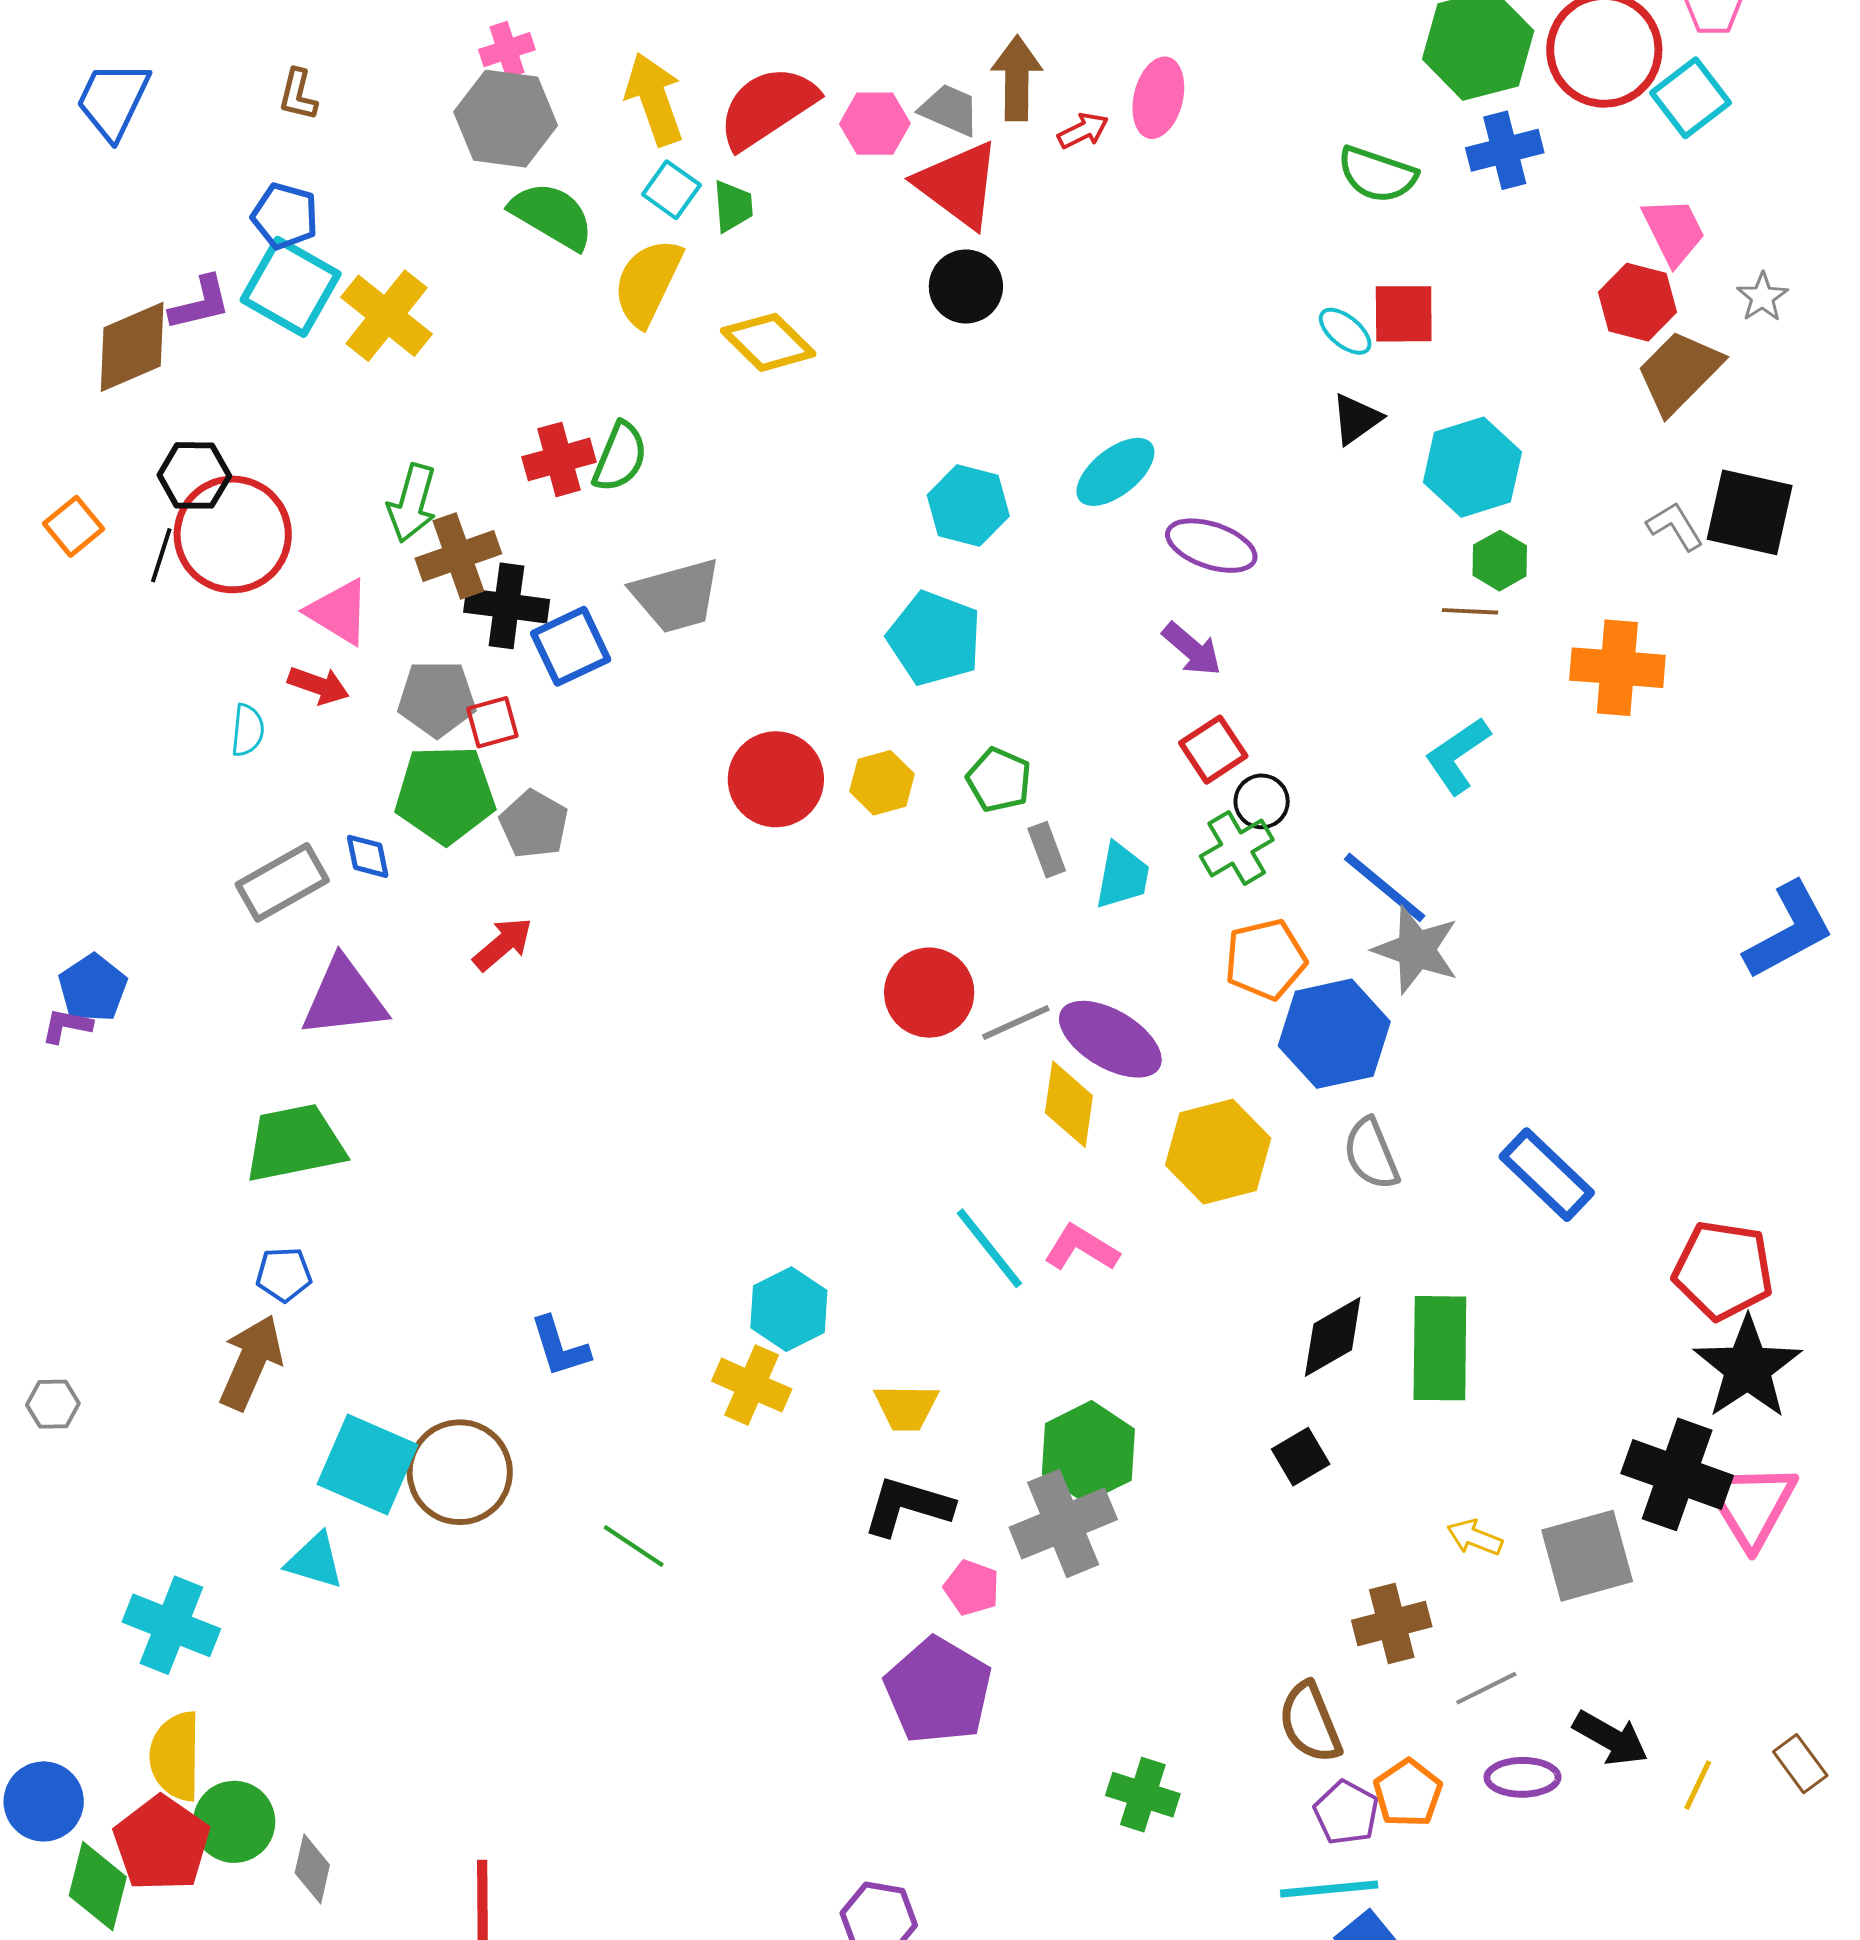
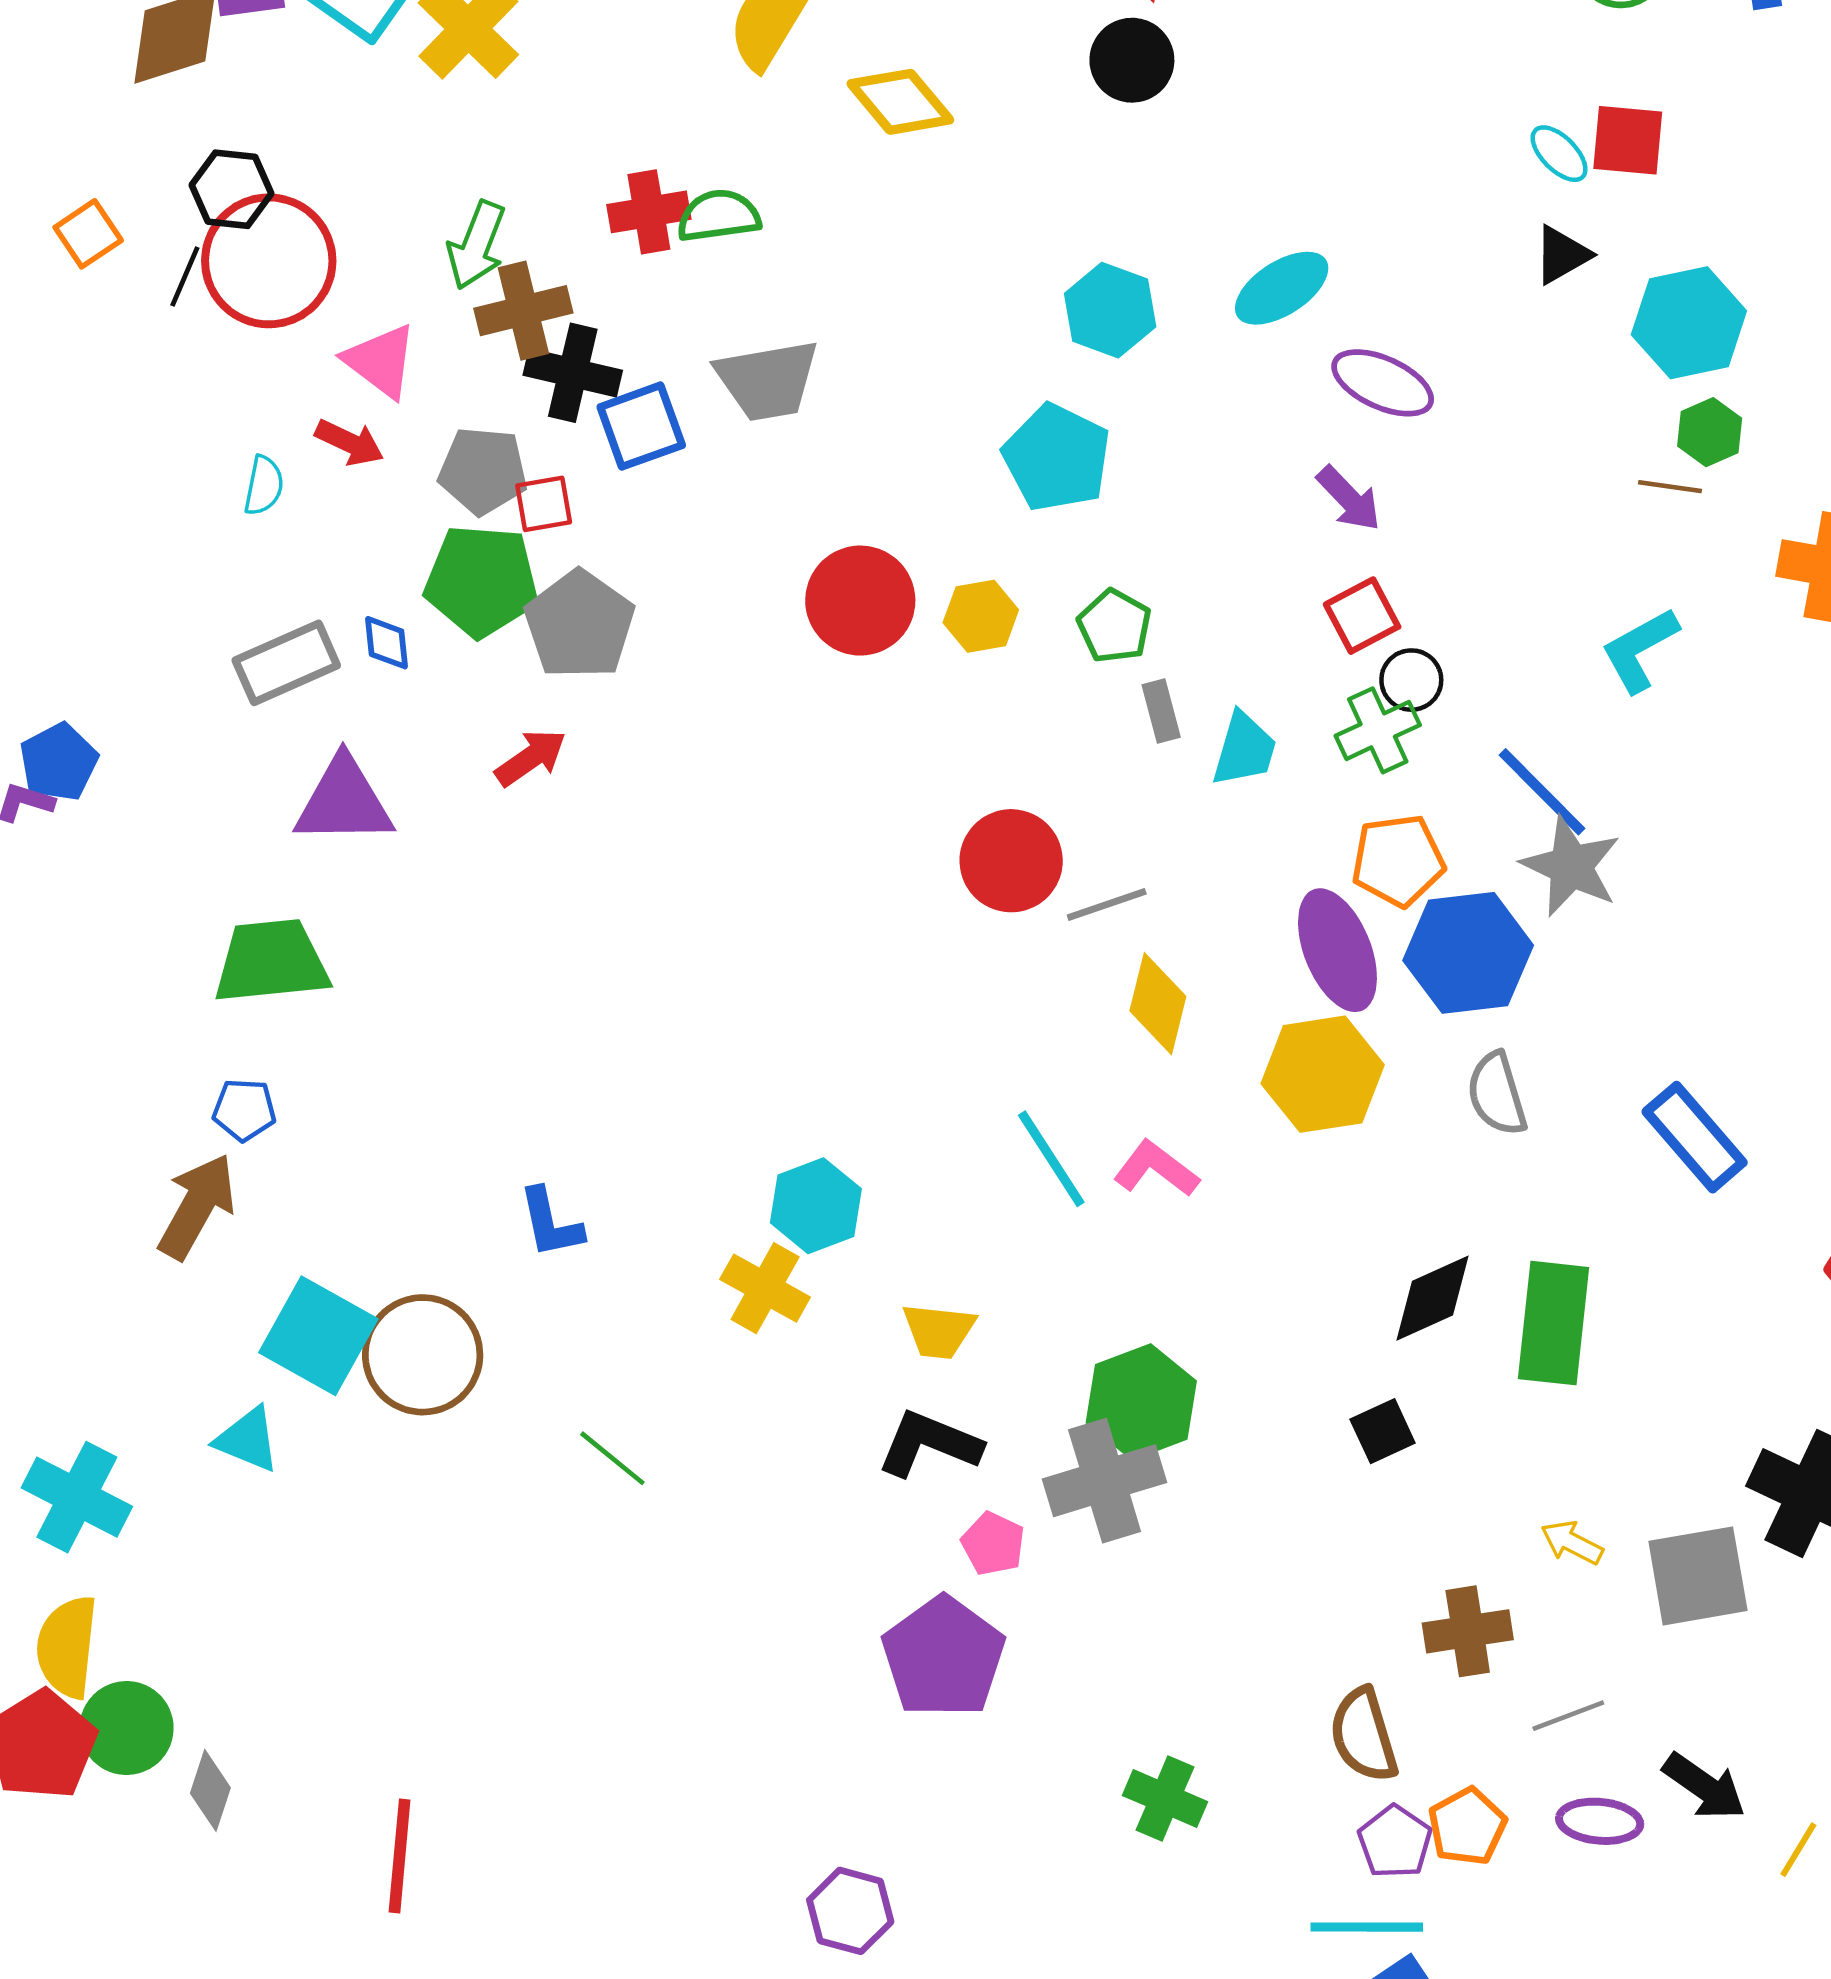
green semicircle: (620, 457) -> (719, 216), turned -126
gray pentagon: (534, 824) -> (580, 625), size x1.4
purple ellipse: (1110, 1039) -> (1337, 950), moved, turned 32

